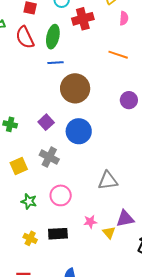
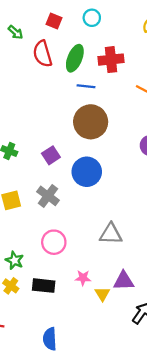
red cross: (83, 19) -> (111, 60), moved
blue line: (55, 63) -> (86, 86), moved
green star: (29, 201) -> (15, 260), moved

